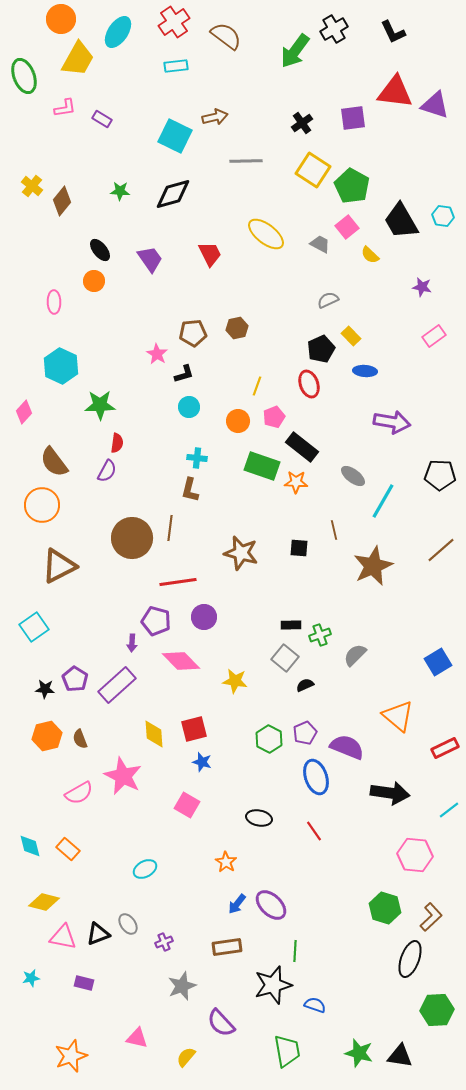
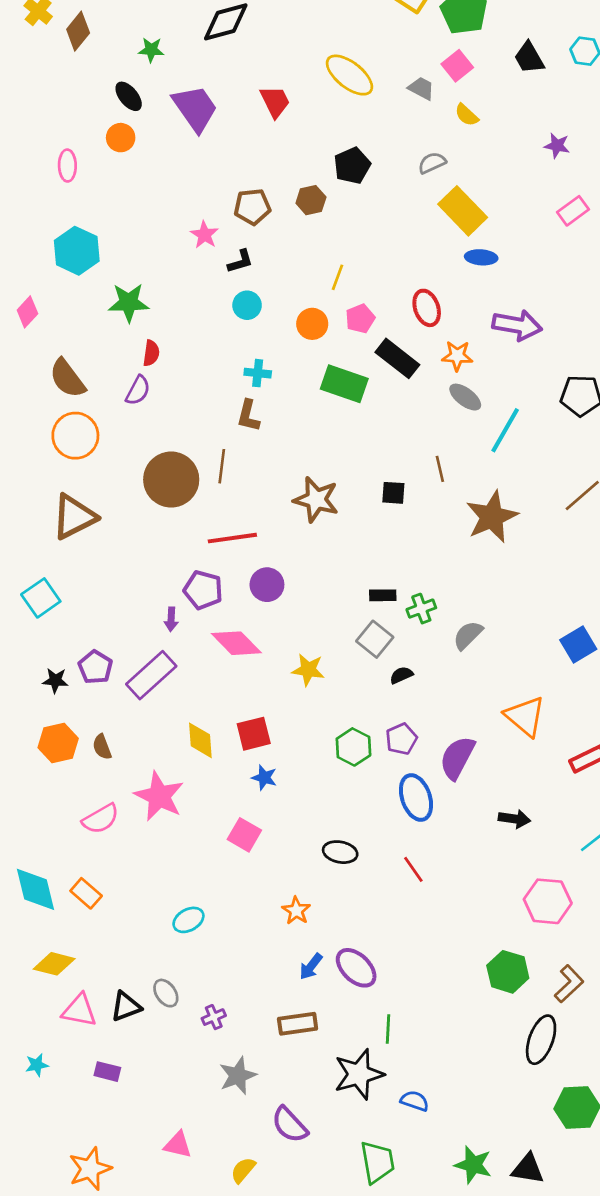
green star: (120, 191) -> (151, 50), moved
black trapezoid: (401, 221) -> (529, 58), size x0.7
yellow semicircle: (370, 255) -> (467, 115), moved
purple trapezoid: (150, 259) -> (195, 108), size x1.4
yellow rectangle: (351, 336) -> (463, 211), size x1.8
black pentagon: (321, 349) -> (352, 166), moved
red ellipse: (309, 384) -> (427, 308), moved
orange star: (296, 482) -> (457, 356), moved
orange circle: (42, 505) -> (75, 436), moved
purple semicircle: (347, 747) -> (457, 758), turned -84
black arrow: (390, 793) -> (514, 819), size x0.6
cyan diamond: (30, 846) -> (35, 889), size x1.5

